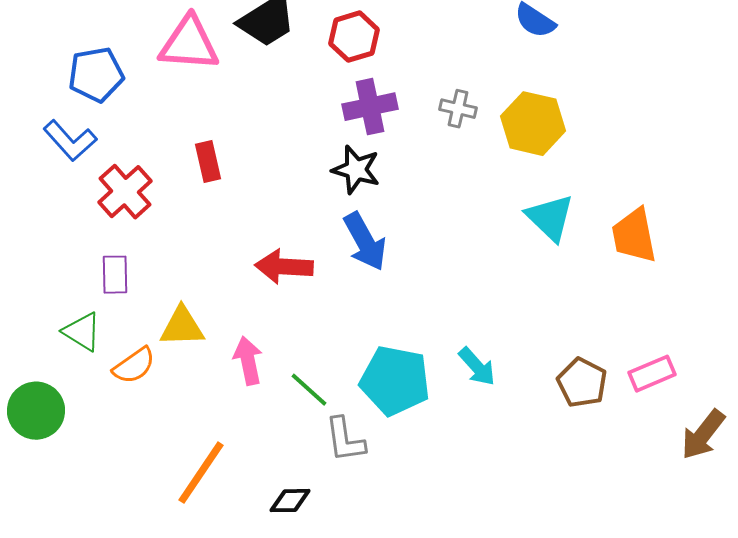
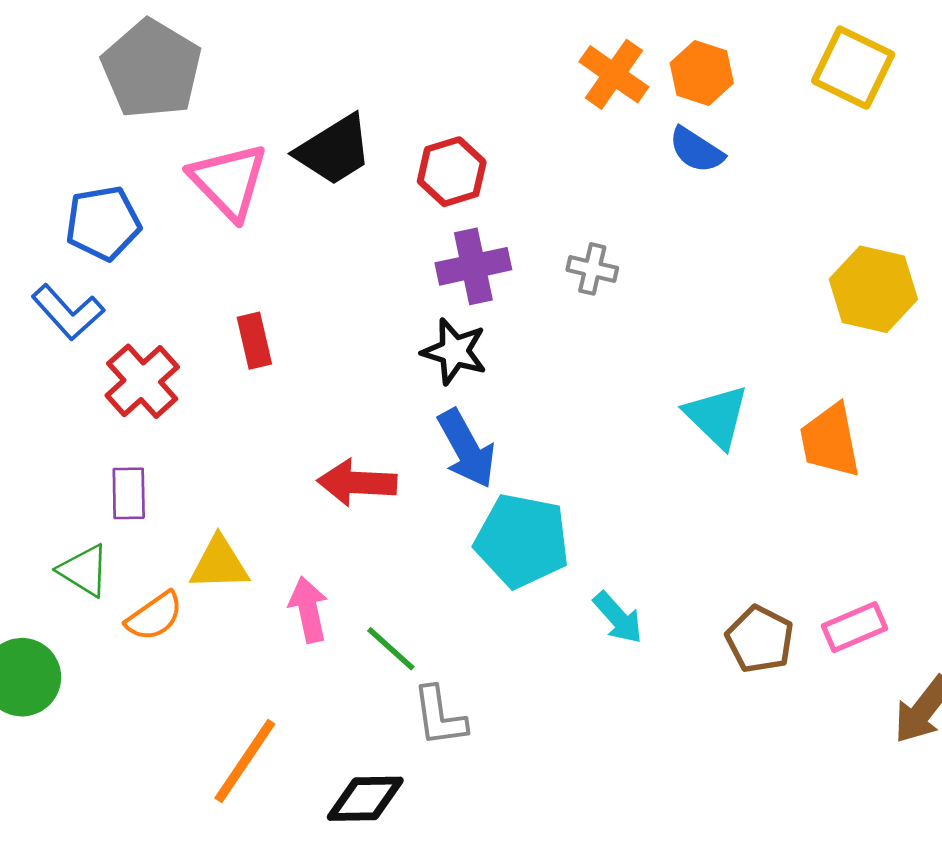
pink triangle: (189, 44) -> (229, 181), turned 42
yellow hexagon: (533, 124) -> (873, 289), moved
cyan pentagon: (395, 381) -> (522, 541), moved
black diamond: (290, 501) -> (365, 799), size x1.4

